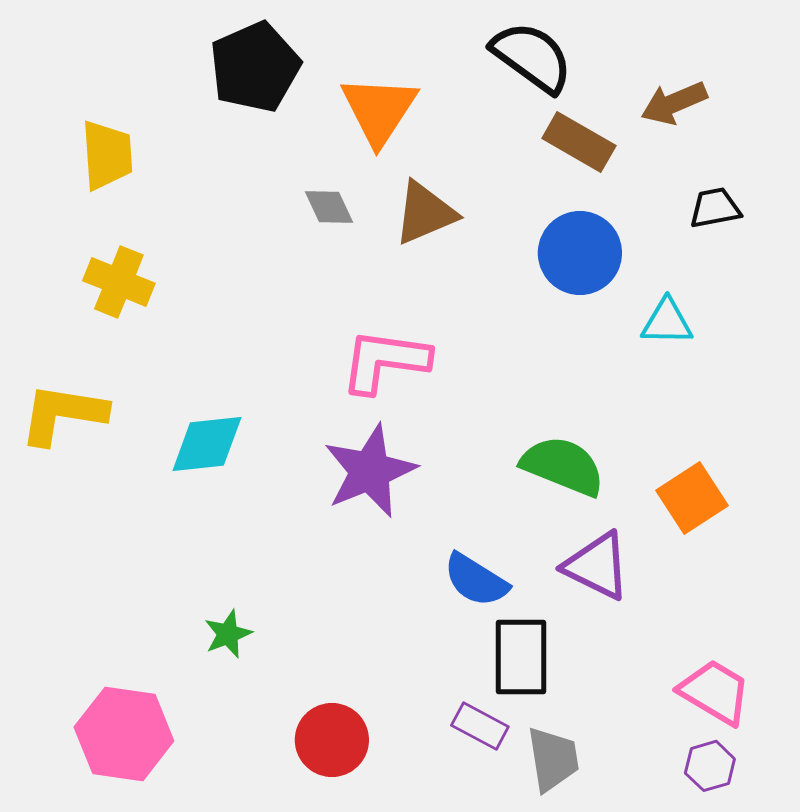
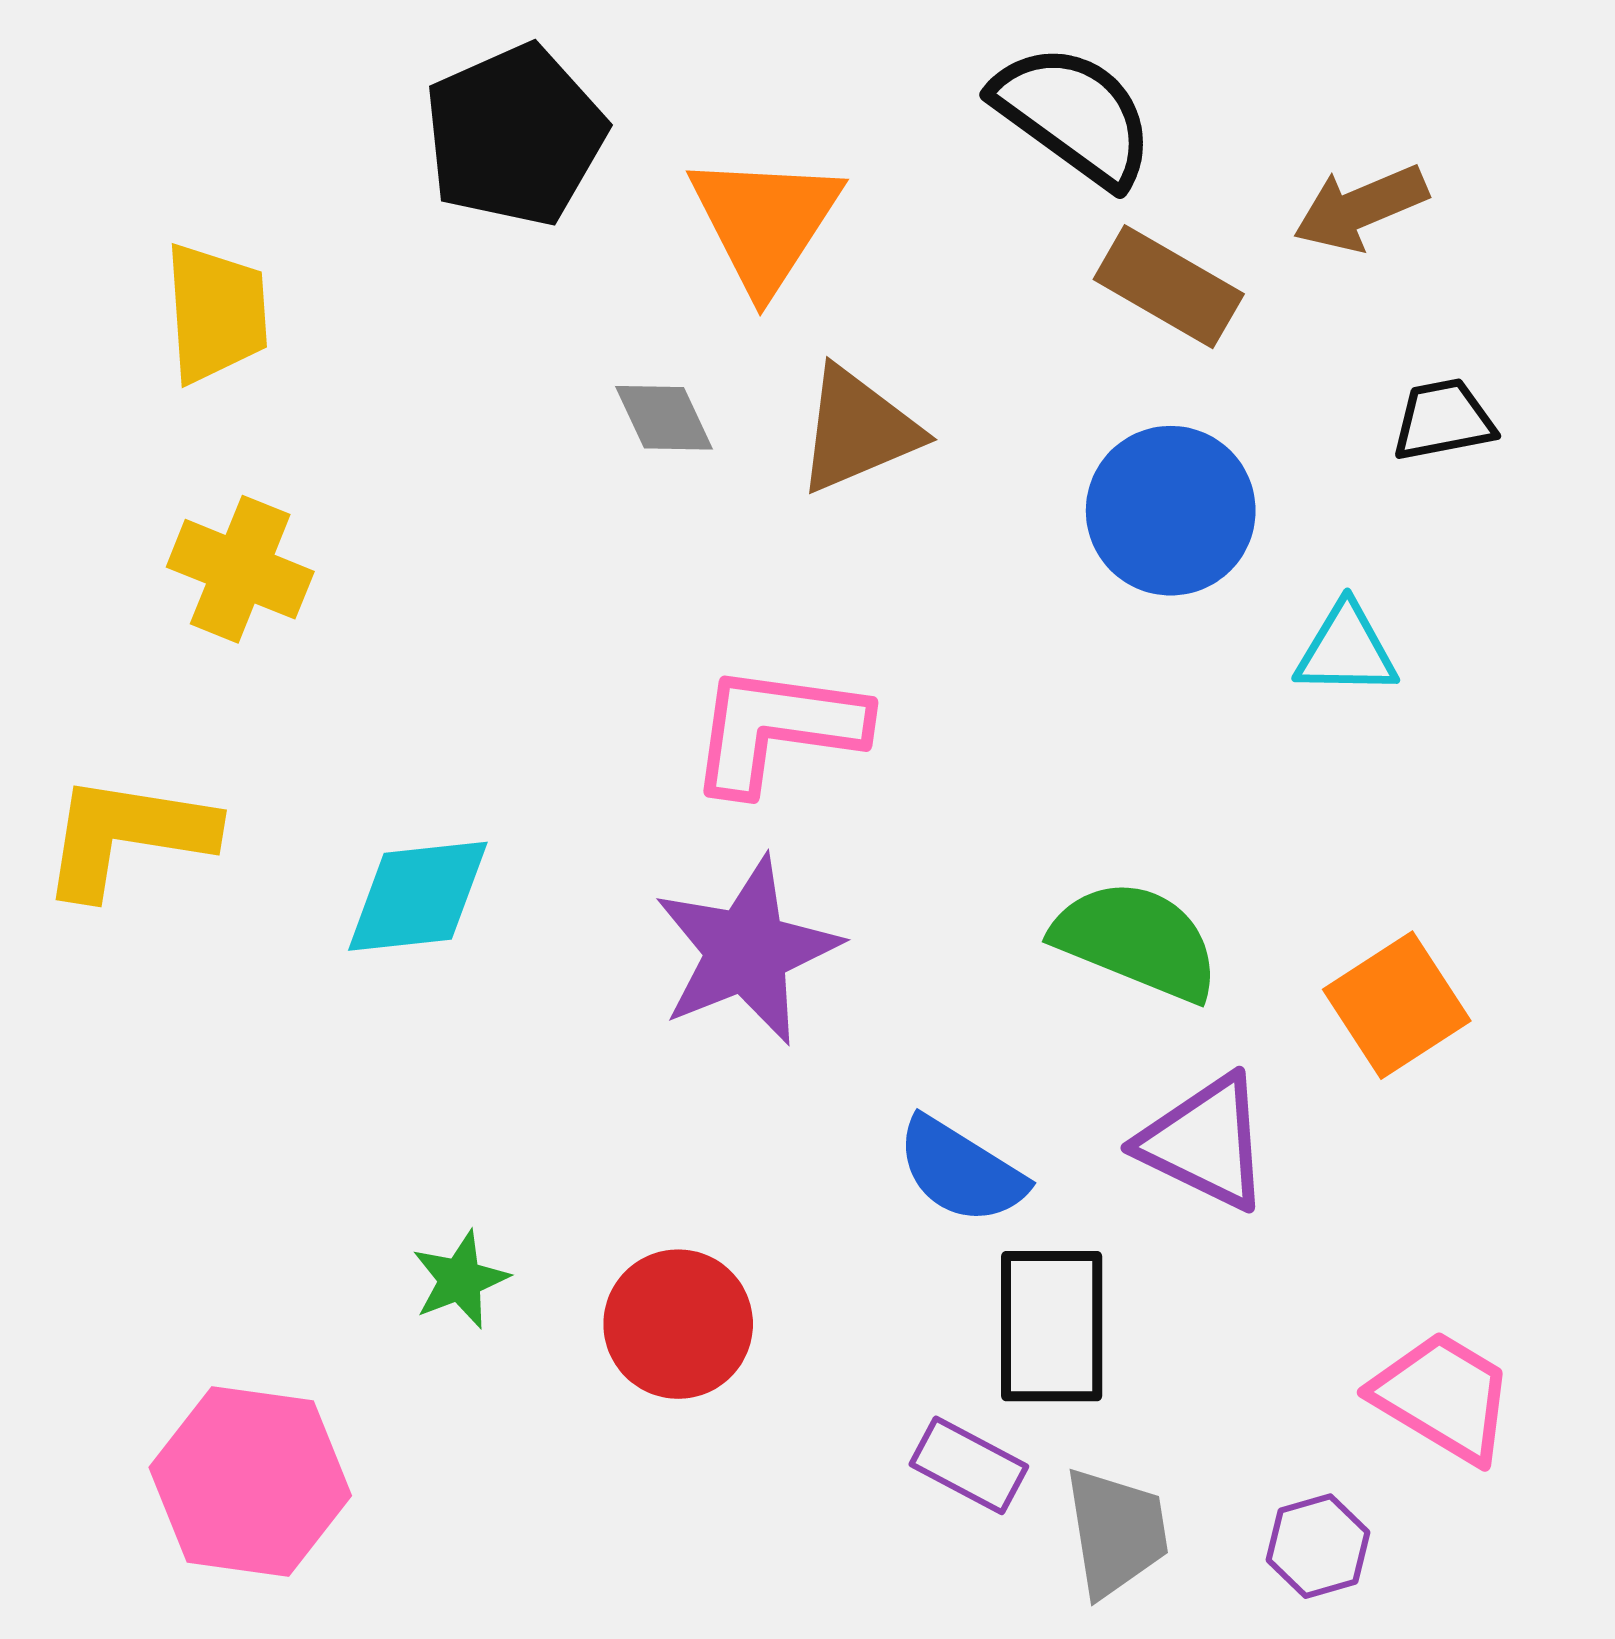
red circle: (332, 740) -> (678, 1324), moved
purple hexagon: (710, 766) -> (1318, 1546), moved

